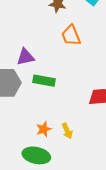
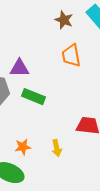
yellow arrow: (67, 131) -> (57, 148), moved

